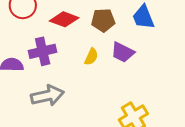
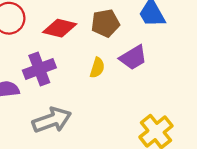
purple trapezoid: (123, 52) -> (133, 58), turned -50

